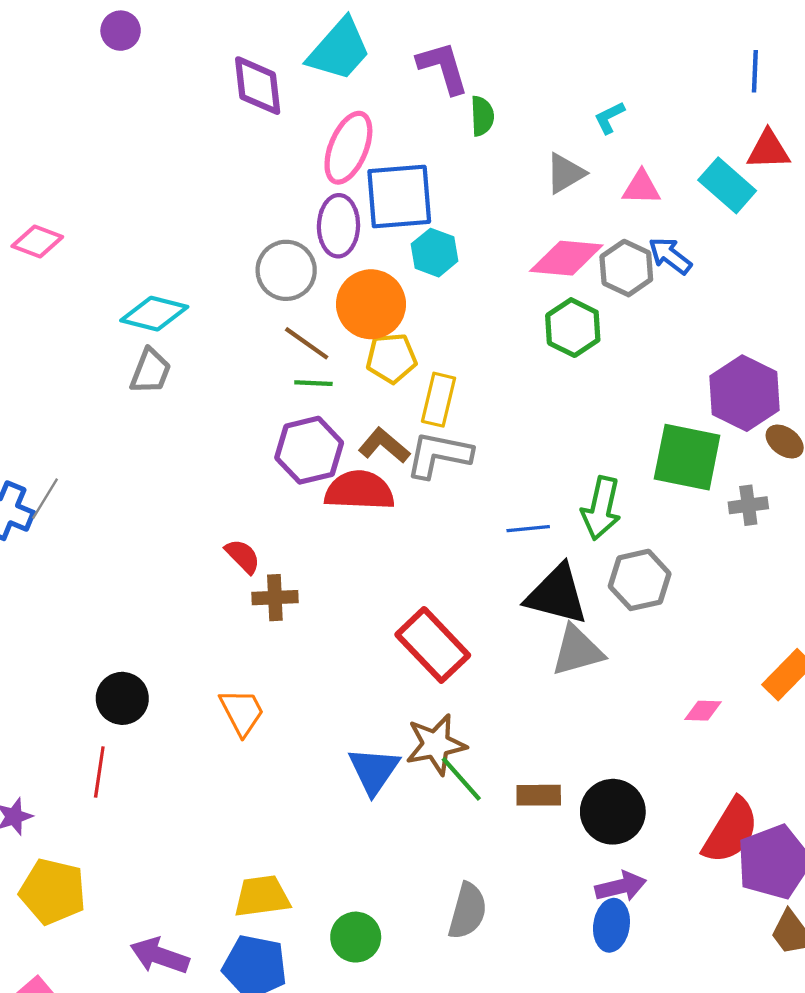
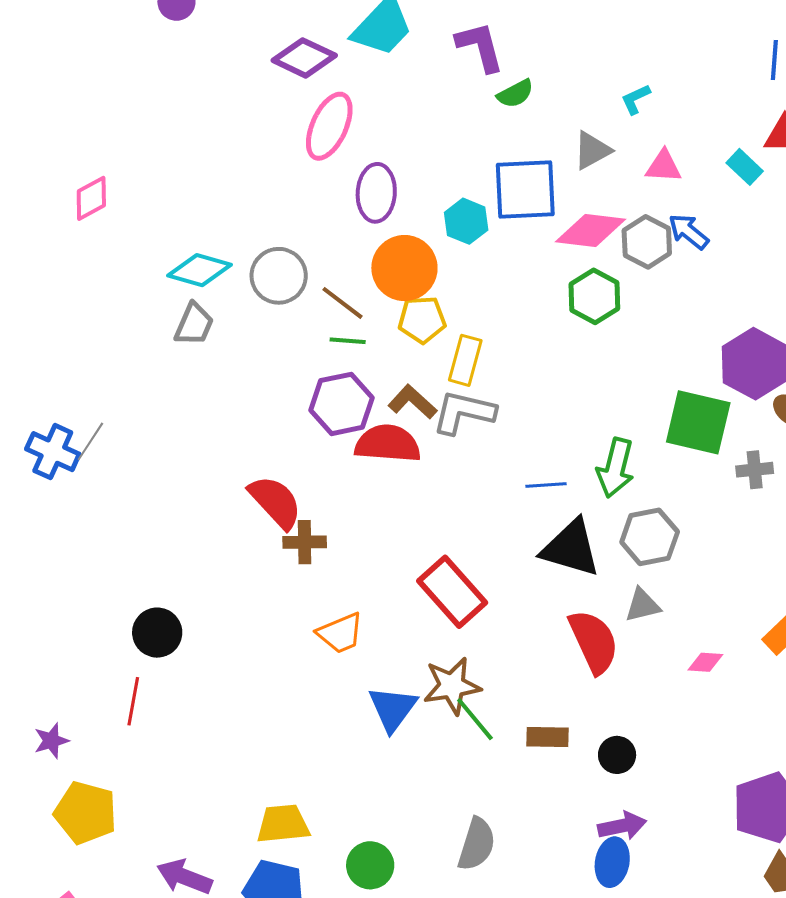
purple diamond: (258, 86) -> (304, 58), turned -60
green semicircle: (482, 116) -> (515, 94), turned 63
pink ellipse: (348, 148) -> (329, 126), moved
cyan rectangle: (727, 185) -> (745, 167), size x0.7
blue square: (399, 196) -> (525, 189), moved
pink diamond: (37, 241) -> (91, 198), turned -51
gray circle: (286, 270) -> (279, 276), moved
red semicircle: (243, 556) -> (275, 502), size x1.6
gray triangle: (577, 651) -> (643, 605), moved, size x0.7
orange trapezoid: (242, 712) -> (340, 633), moved, turned 93
black circle: (613, 812) -> (617, 755), size x0.6
red semicircle: (731, 831) -> (594, 642), moved, turned -58

